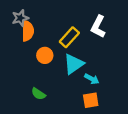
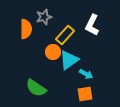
gray star: (20, 18) -> (44, 17), moved
orange circle: (45, 55) -> (53, 52), moved
green semicircle: (38, 94) -> (36, 88), size x1.5

